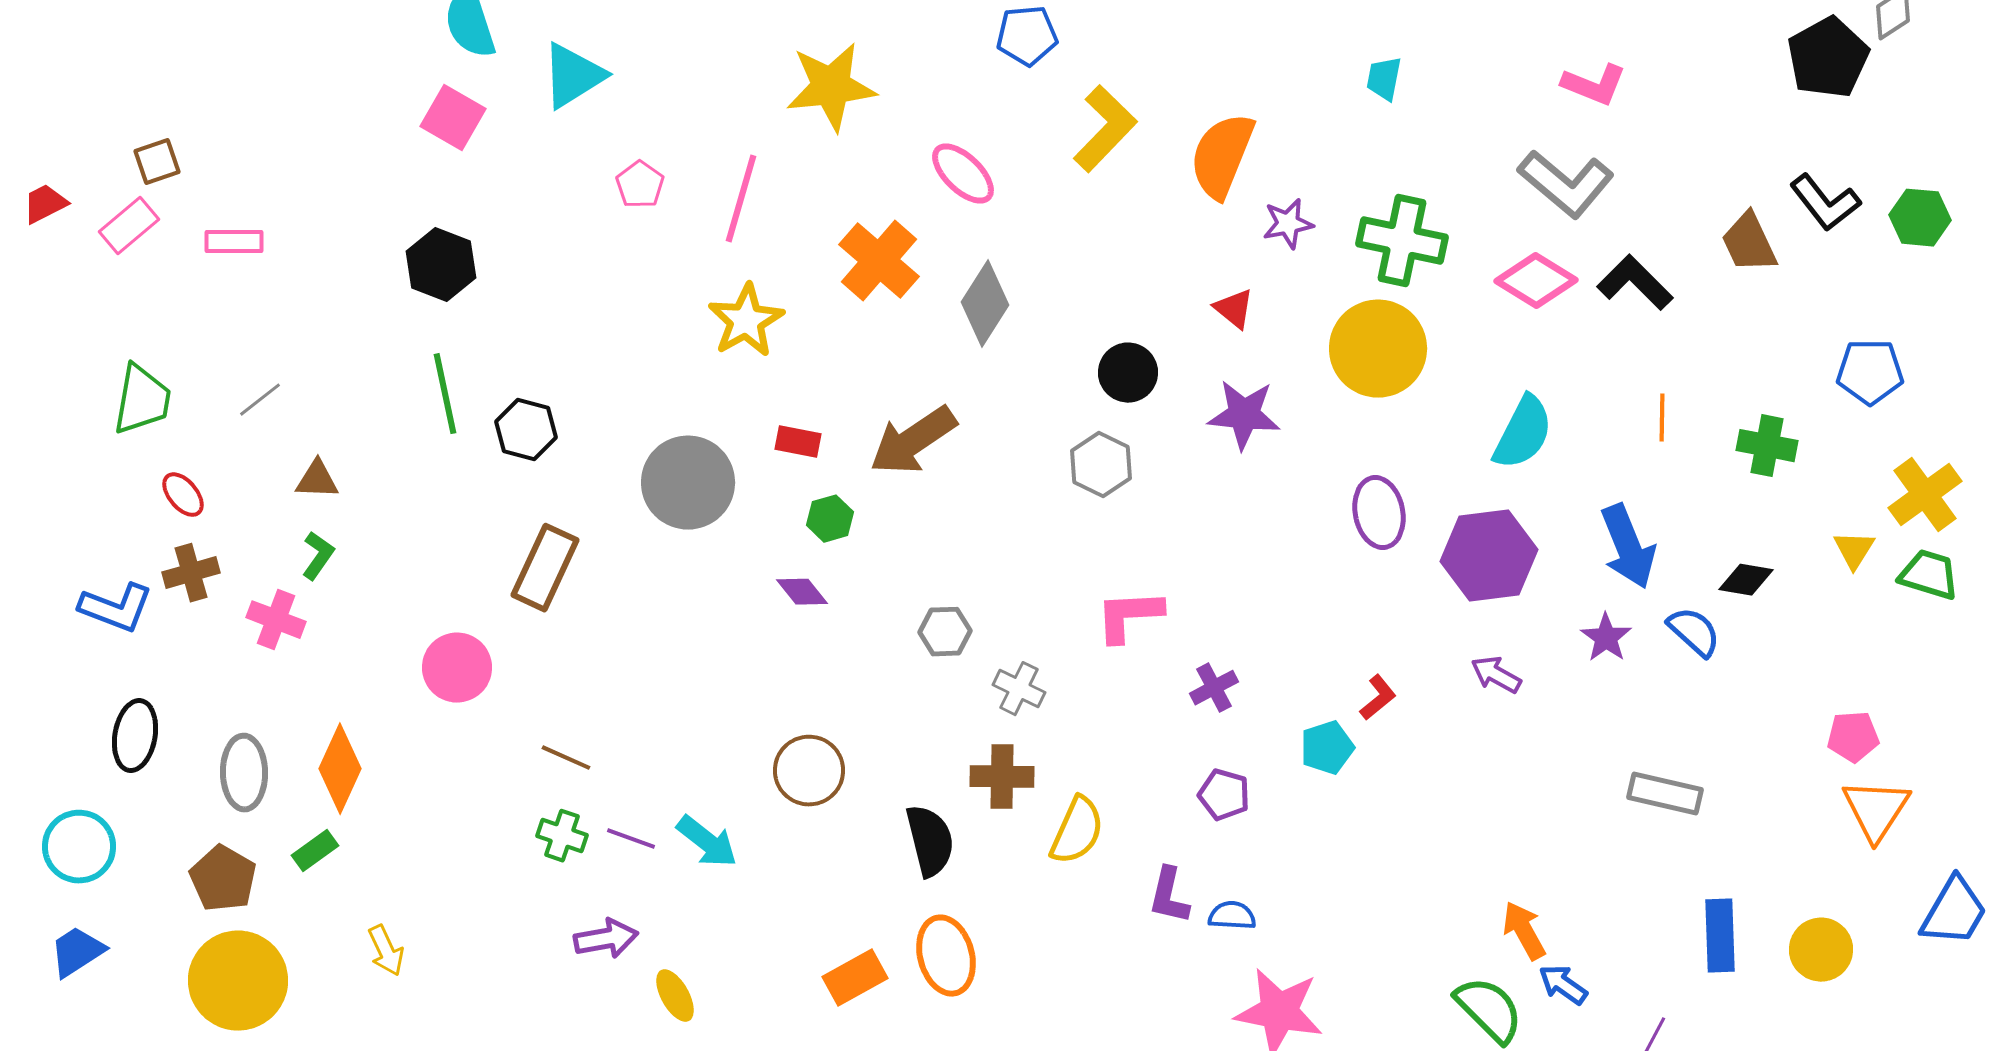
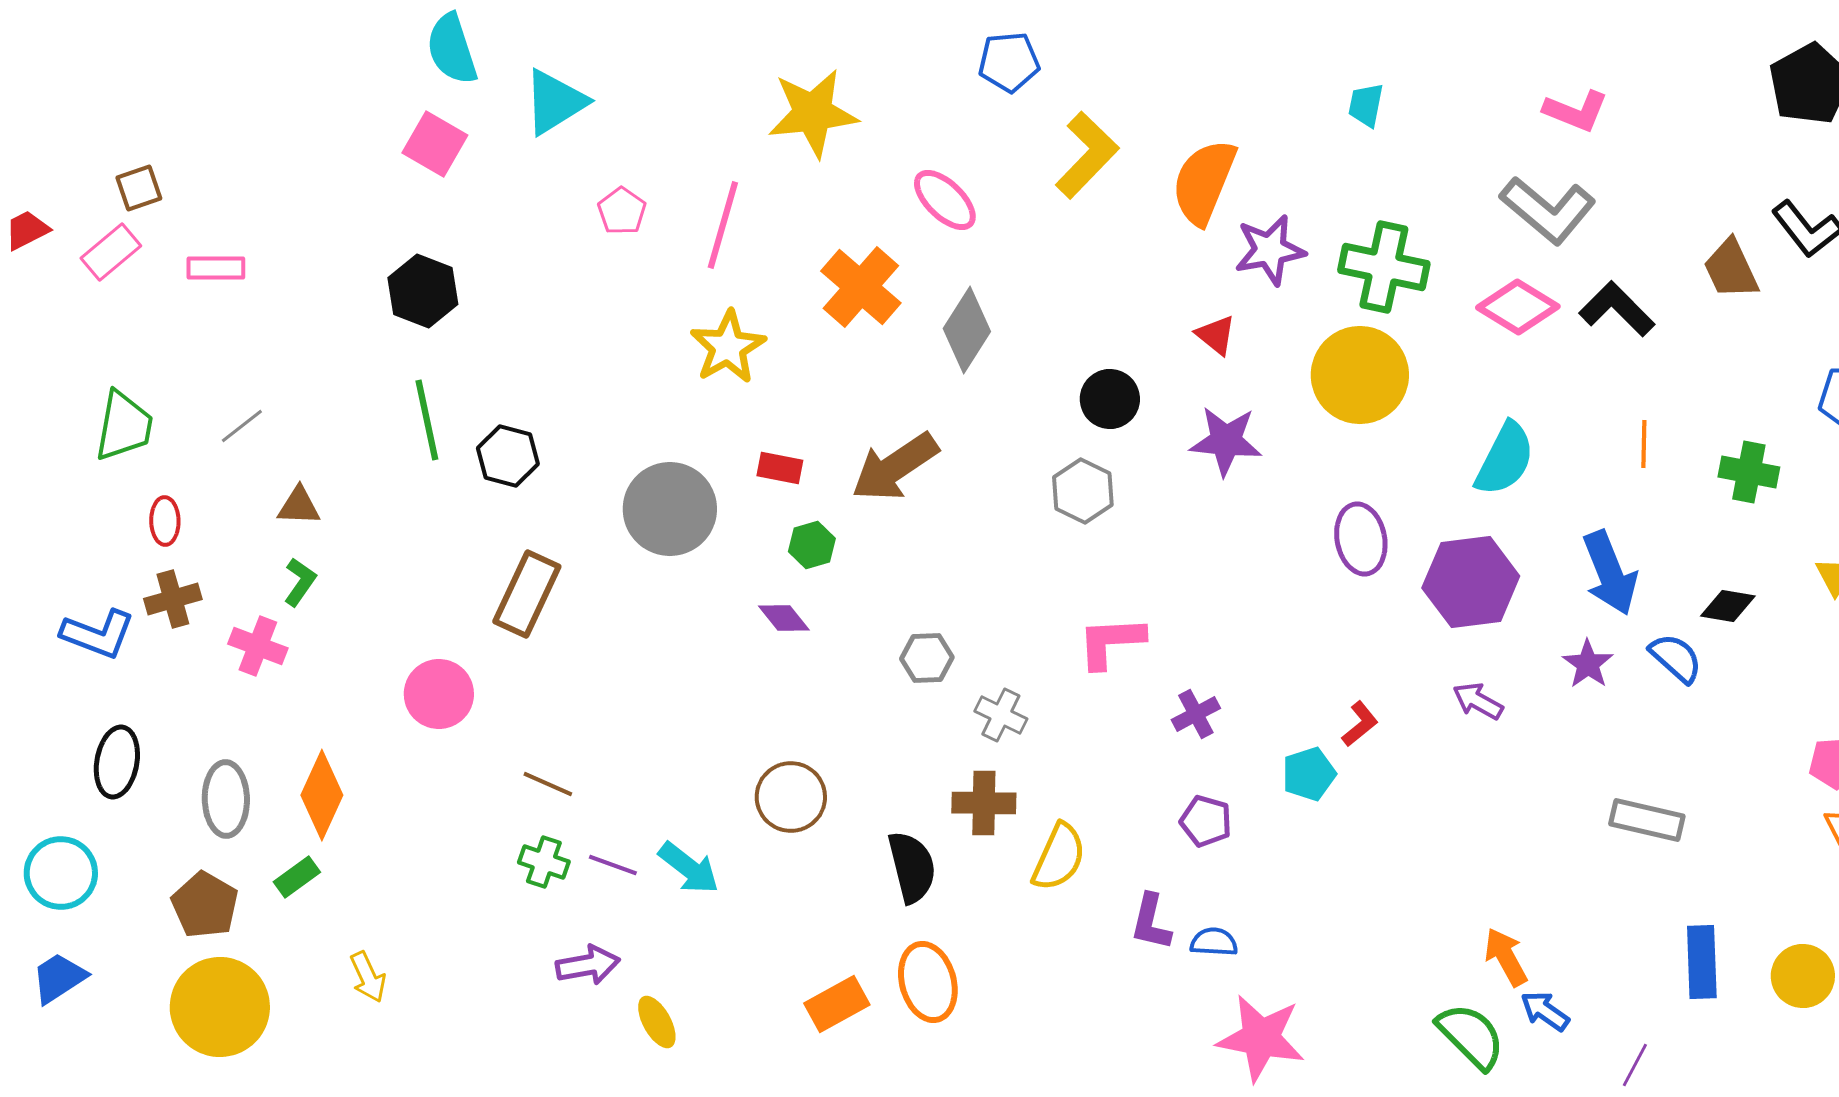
purple star: (1288, 224) -> (1270, 250), size x1.4
red ellipse: (183, 495) -> (165, 521), turned 39

